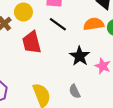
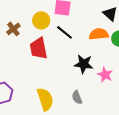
yellow circle: (23, 12) -> (41, 20), moved
black star: (80, 56) -> (84, 64), turned -30

